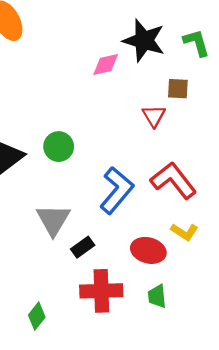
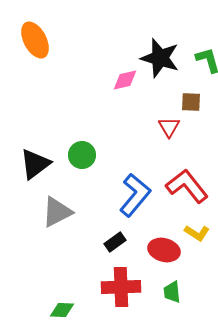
gray triangle: (53, 220) -> (57, 212), moved, turned 32
black rectangle: (83, 247) -> (115, 242), moved
green diamond: (37, 316) -> (62, 310), turned 55

